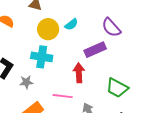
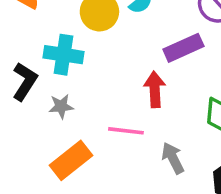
cyan cross: (42, 57) -> (63, 55), moved

